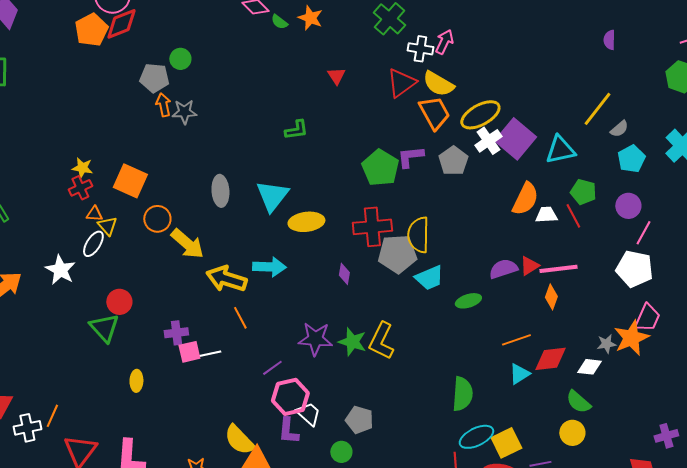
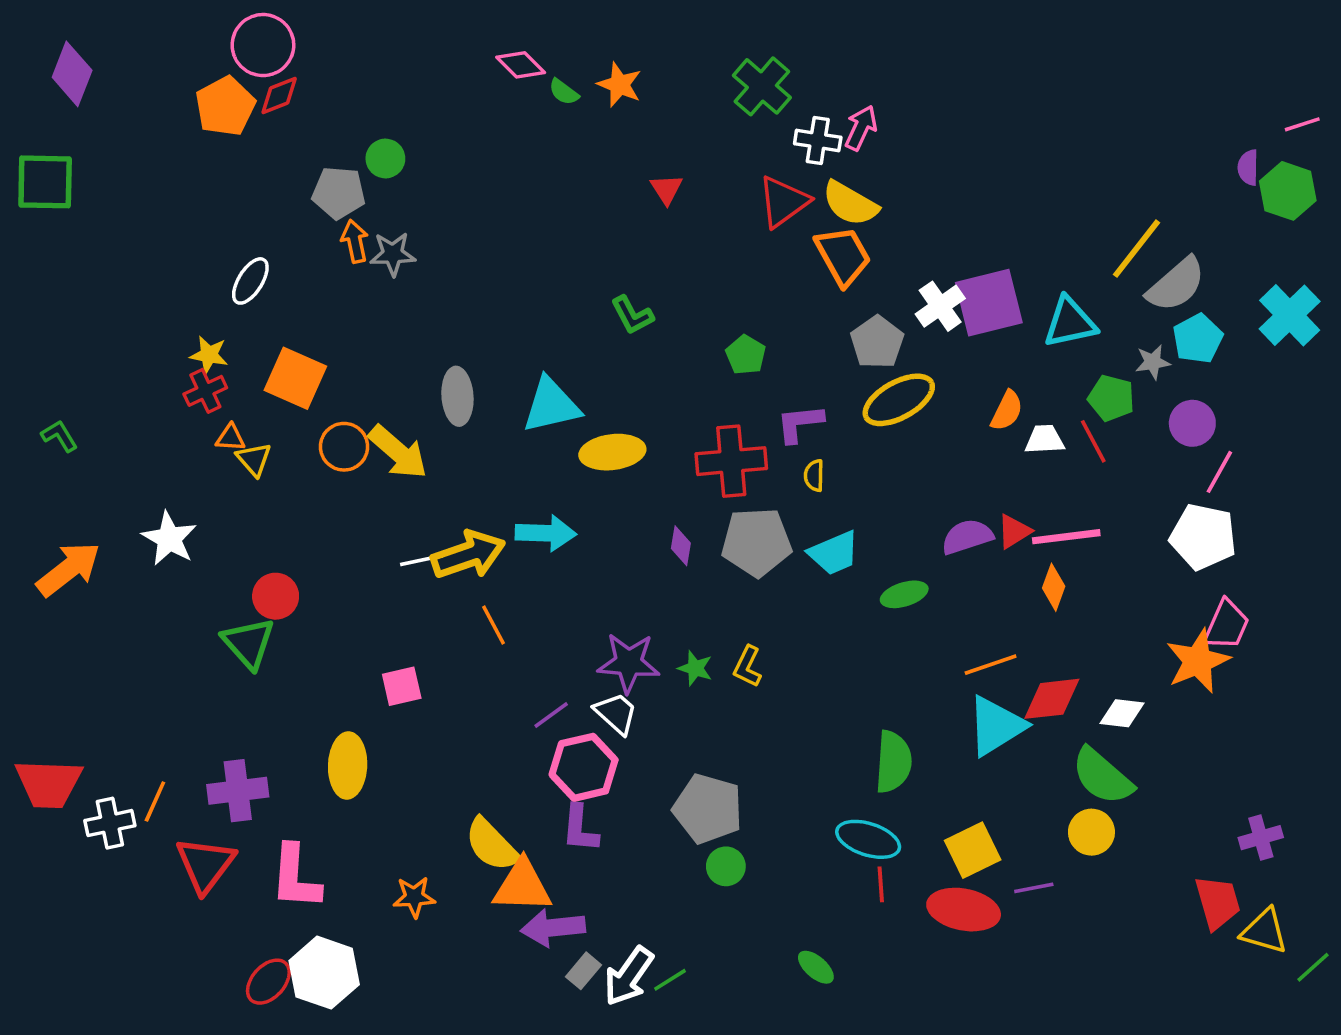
red diamond: (121, 24) -> (279, 95), size x0.7
purple semicircle: (609, 40) -> (1248, 168), moved
yellow ellipse: (480, 115) -> (899, 400), moved
gray semicircle: (619, 129) -> (1176, 285), size x1.8
green L-shape: (296, 130) -> (632, 315), moved, turned 70
purple square: (515, 139) -> (989, 303), turned 36
purple L-shape: (410, 157) -> (800, 423), moved
green pentagon: (380, 168) -> (746, 355), size x0.6
cyan triangle: (272, 196) -> (551, 405), turned 39
orange semicircle: (525, 199) -> (1007, 411), size x0.7
yellow semicircle: (418, 235) -> (814, 475), size x0.5
white ellipse: (93, 244) -> (250, 281), moved
yellow arrow: (187, 244) -> (398, 452), moved
gray pentagon: (397, 254) -> (756, 542), moved
yellow arrow: (226, 279) -> (468, 555), turned 144
purple cross: (176, 333) -> (238, 791), moved, size x1.4
yellow L-shape: (381, 341) -> (747, 666), size x0.6
green star: (352, 342) -> (695, 668), size x0.7
gray star: (606, 344) -> (1153, 362), moved
white line: (209, 354) -> (421, 560), moved
cyan triangle: (519, 374) -> (996, 726), size x1.6
yellow ellipse: (136, 381) -> (348, 765), moved, size x1.6
green semicircle: (578, 402) -> (1102, 776), size x1.4
white trapezoid: (308, 414) -> (616, 713), moved
gray pentagon: (359, 420) -> (708, 809), size x1.4
cyan ellipse: (476, 437) -> (868, 839), moved, turned 44
green circle: (341, 452) -> (726, 866), moved

